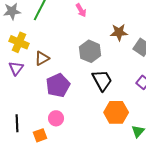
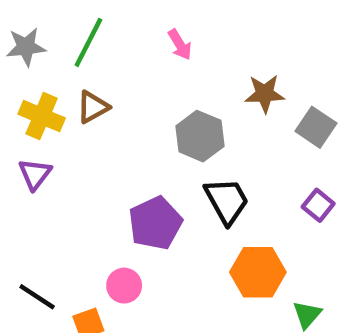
brown triangle: (42, 58) -> (93, 107), moved
purple pentagon: (58, 85) -> (155, 223), moved
black line: (17, 123) -> (37, 297), turned -54

